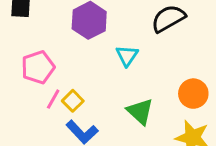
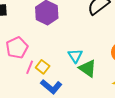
cyan triangle: (127, 56) -> (75, 56), moved

